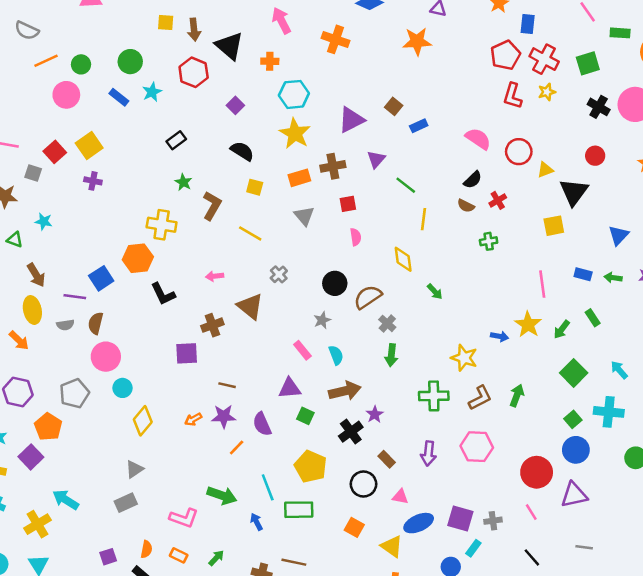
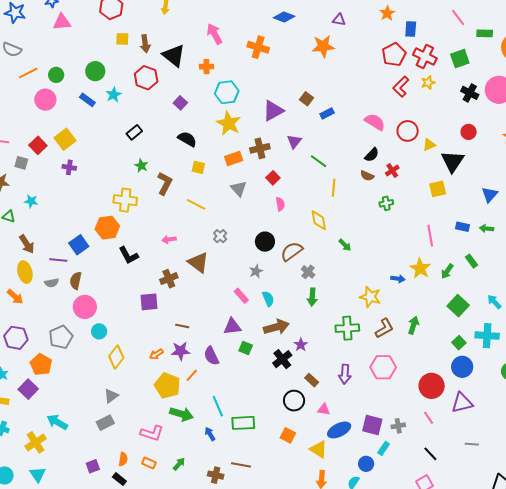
red L-shape: (513, 96) -> (401, 87), turned 30
red square: (348, 204) -> (273, 178), turned -32
yellow pentagon: (311, 466) -> (167, 386), moved

